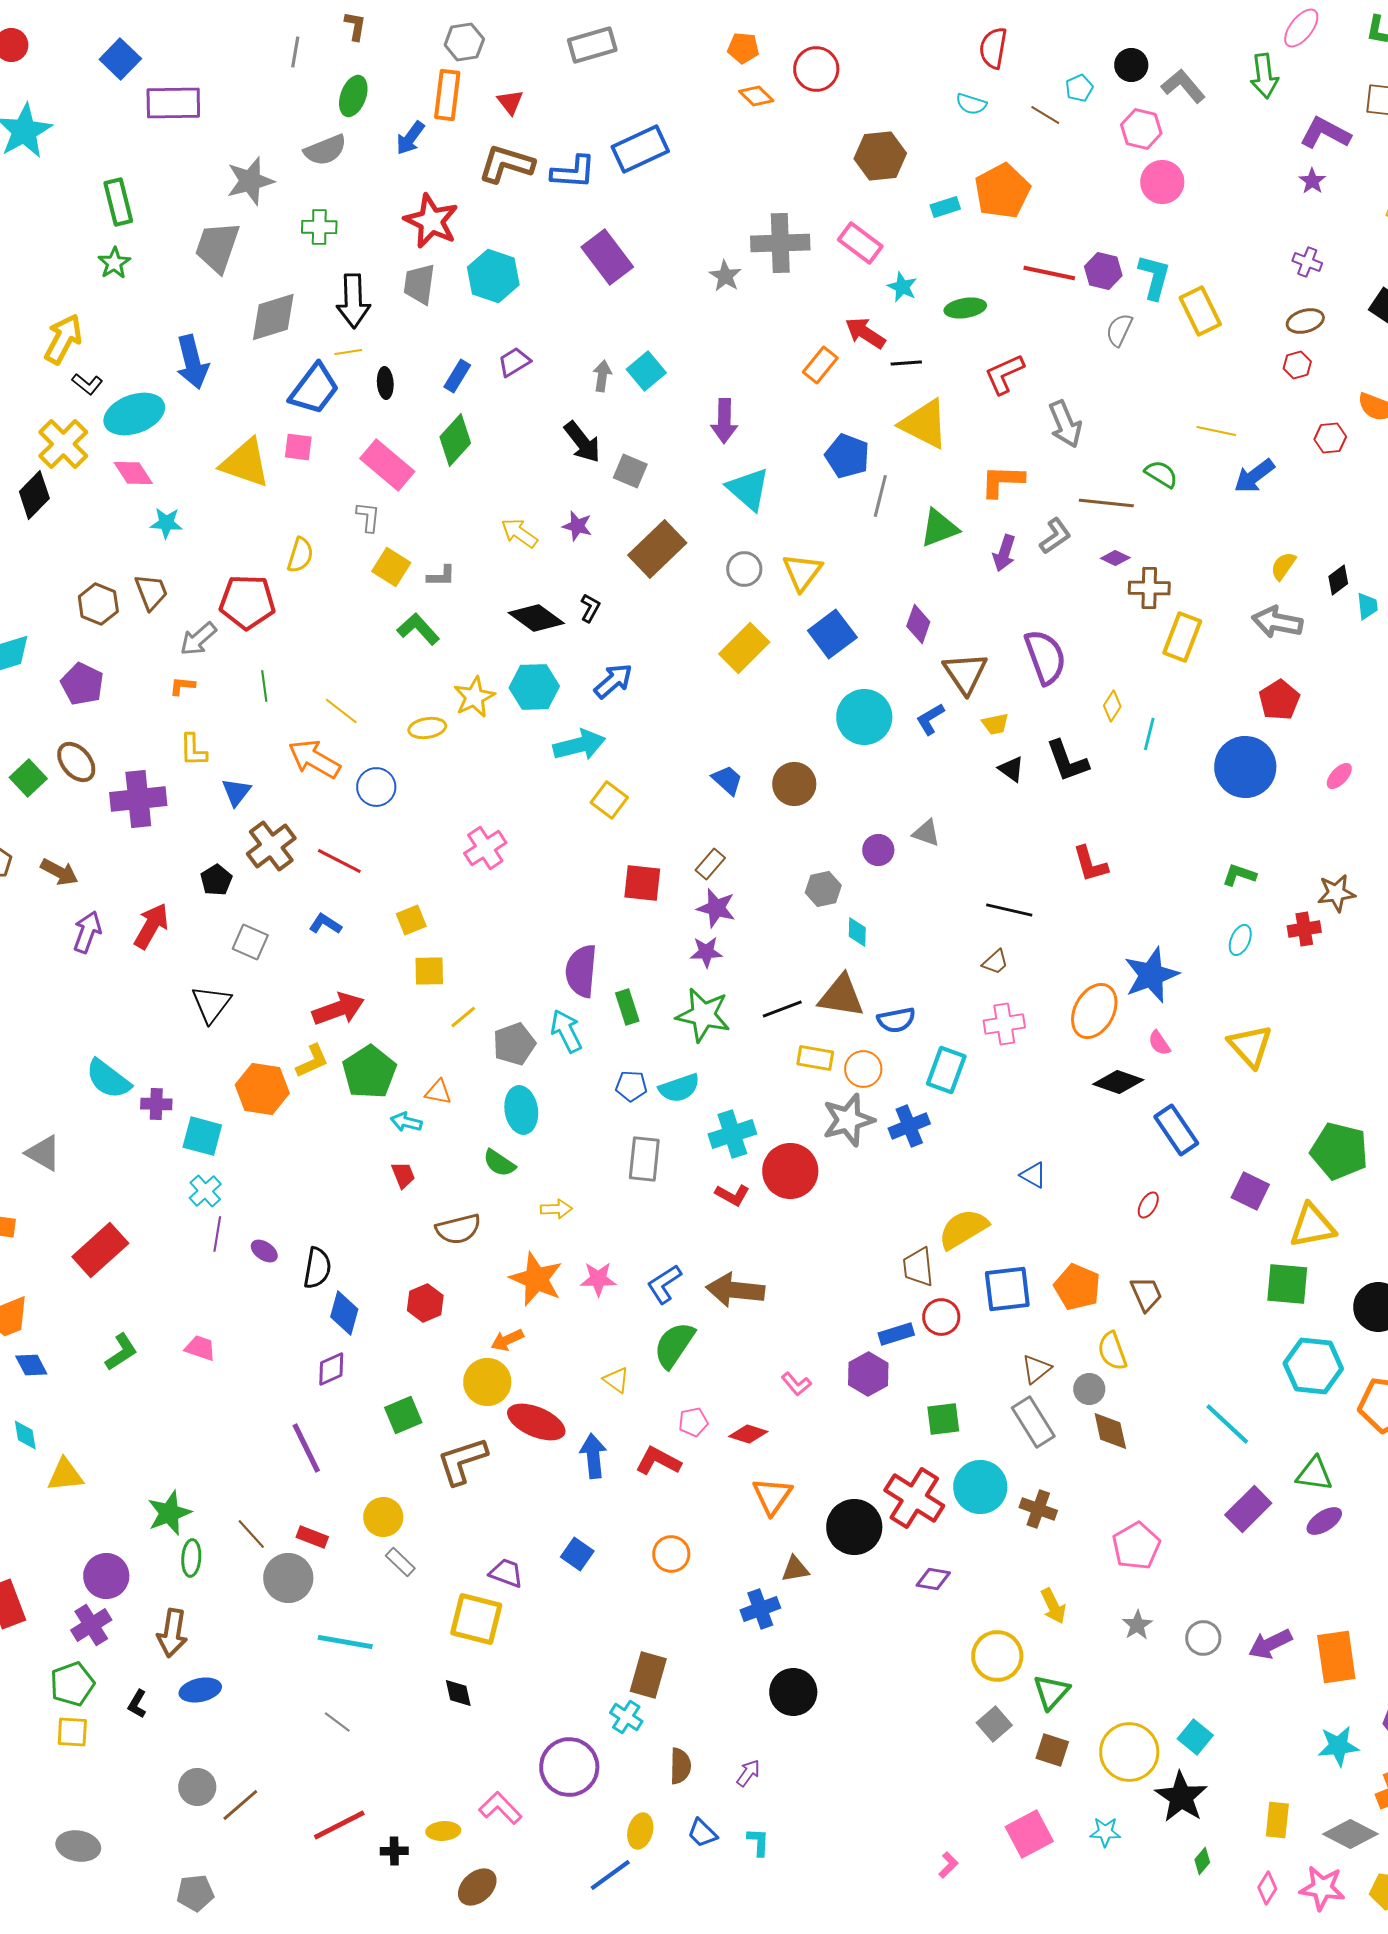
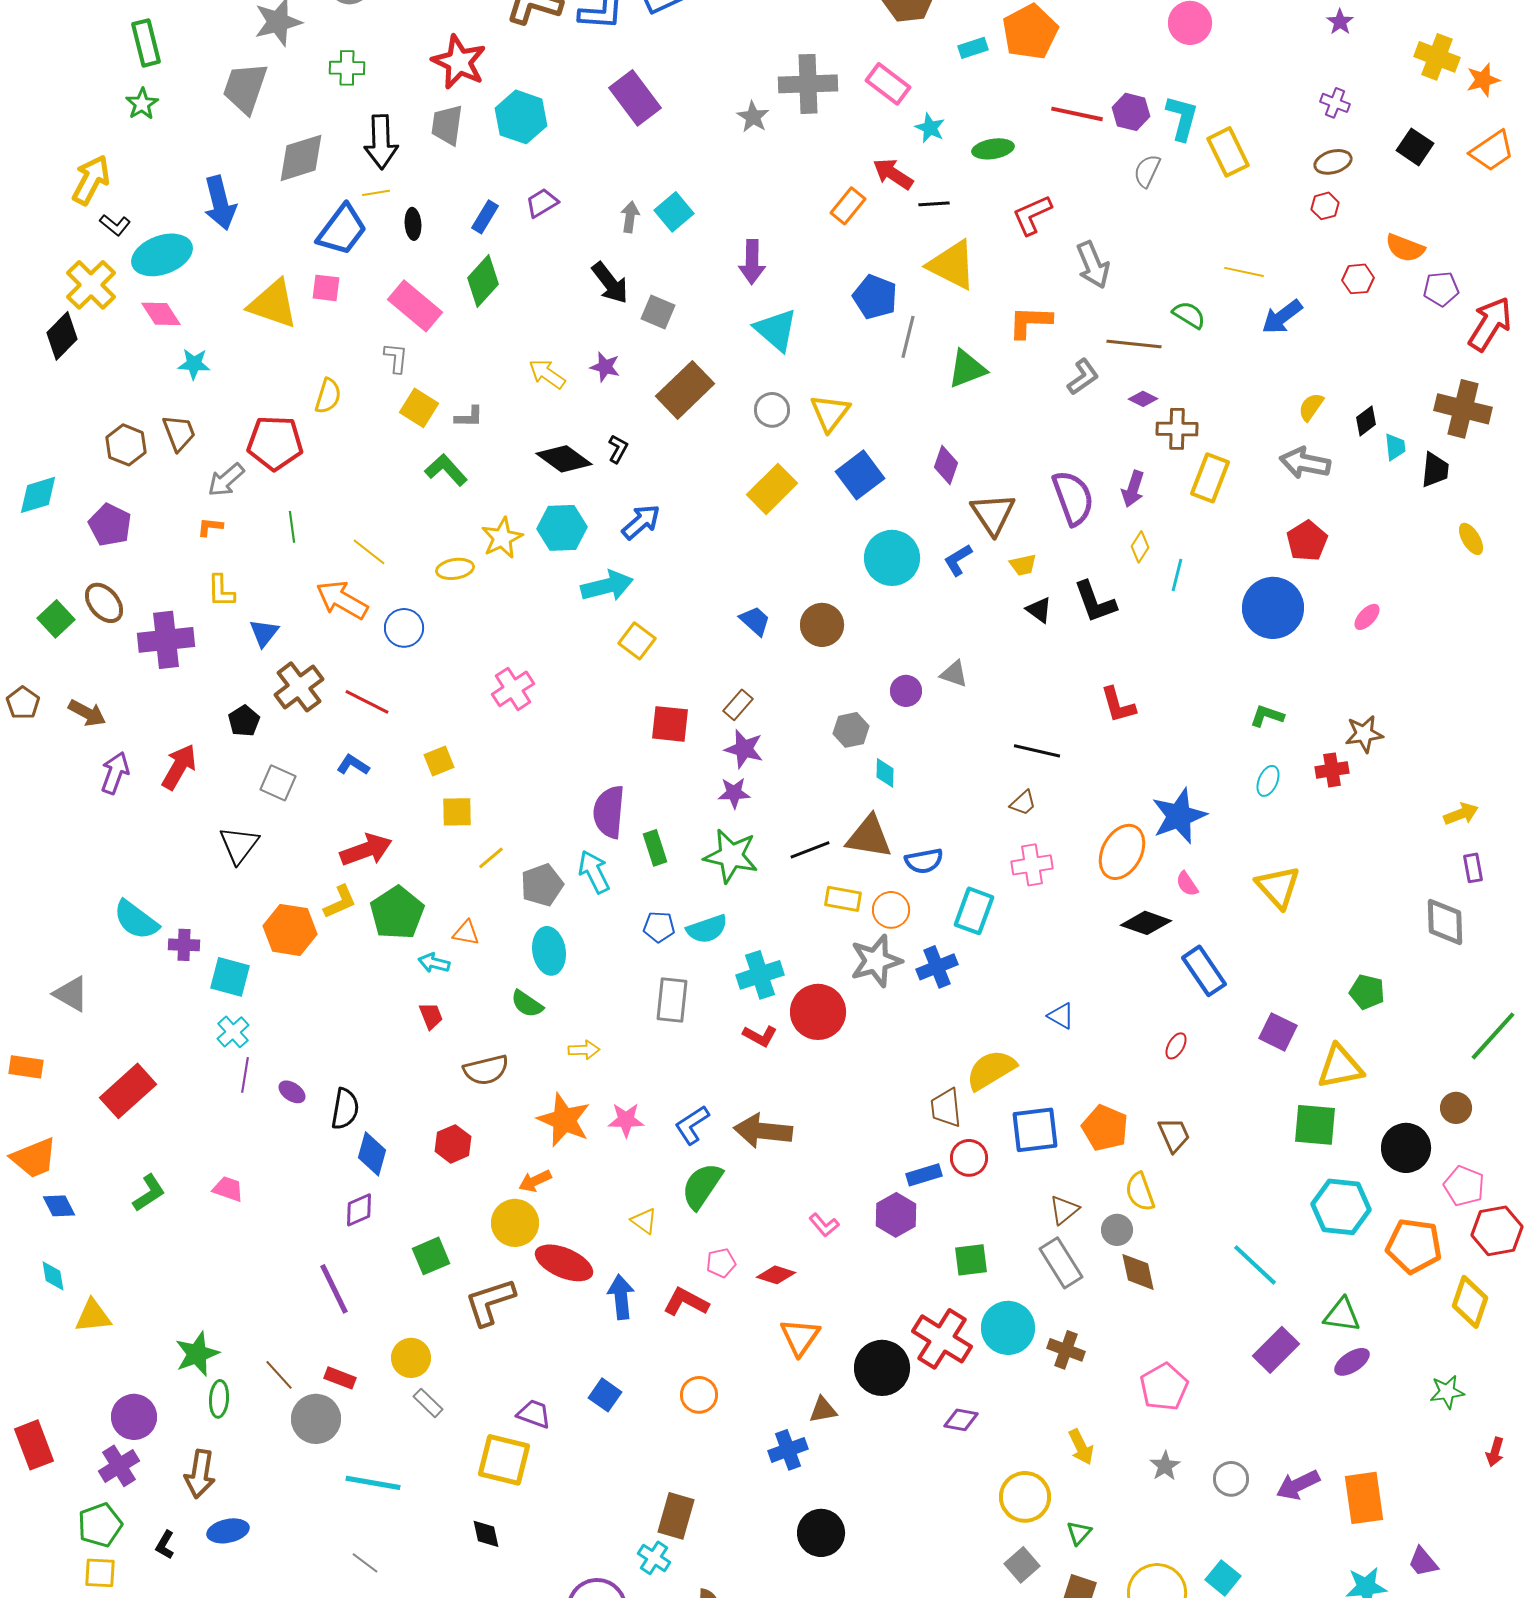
purple arrow: (1004, 553) -> (1133, 489), moved
green pentagon: (1339, 1151) -> (1367, 992), size x0.6
green triangle: (1051, 1692) -> (1079, 1533), size x0.7

